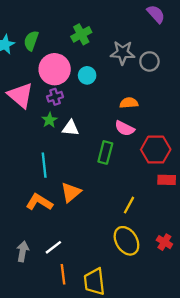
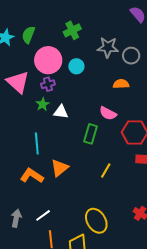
orange semicircle: (129, 103) -> (121, 84), moved
yellow line: (129, 205) -> (106, 170), moved
yellow ellipse: (126, 241) -> (96, 221), moved

